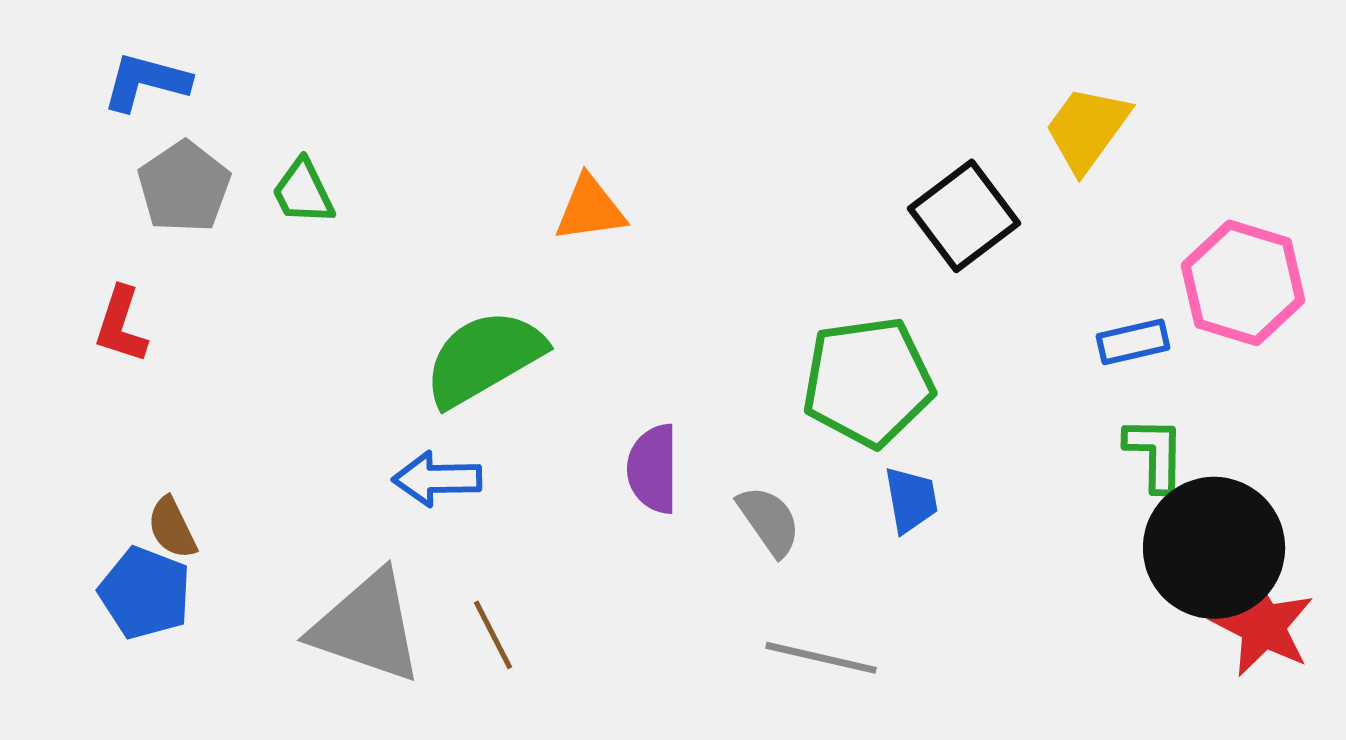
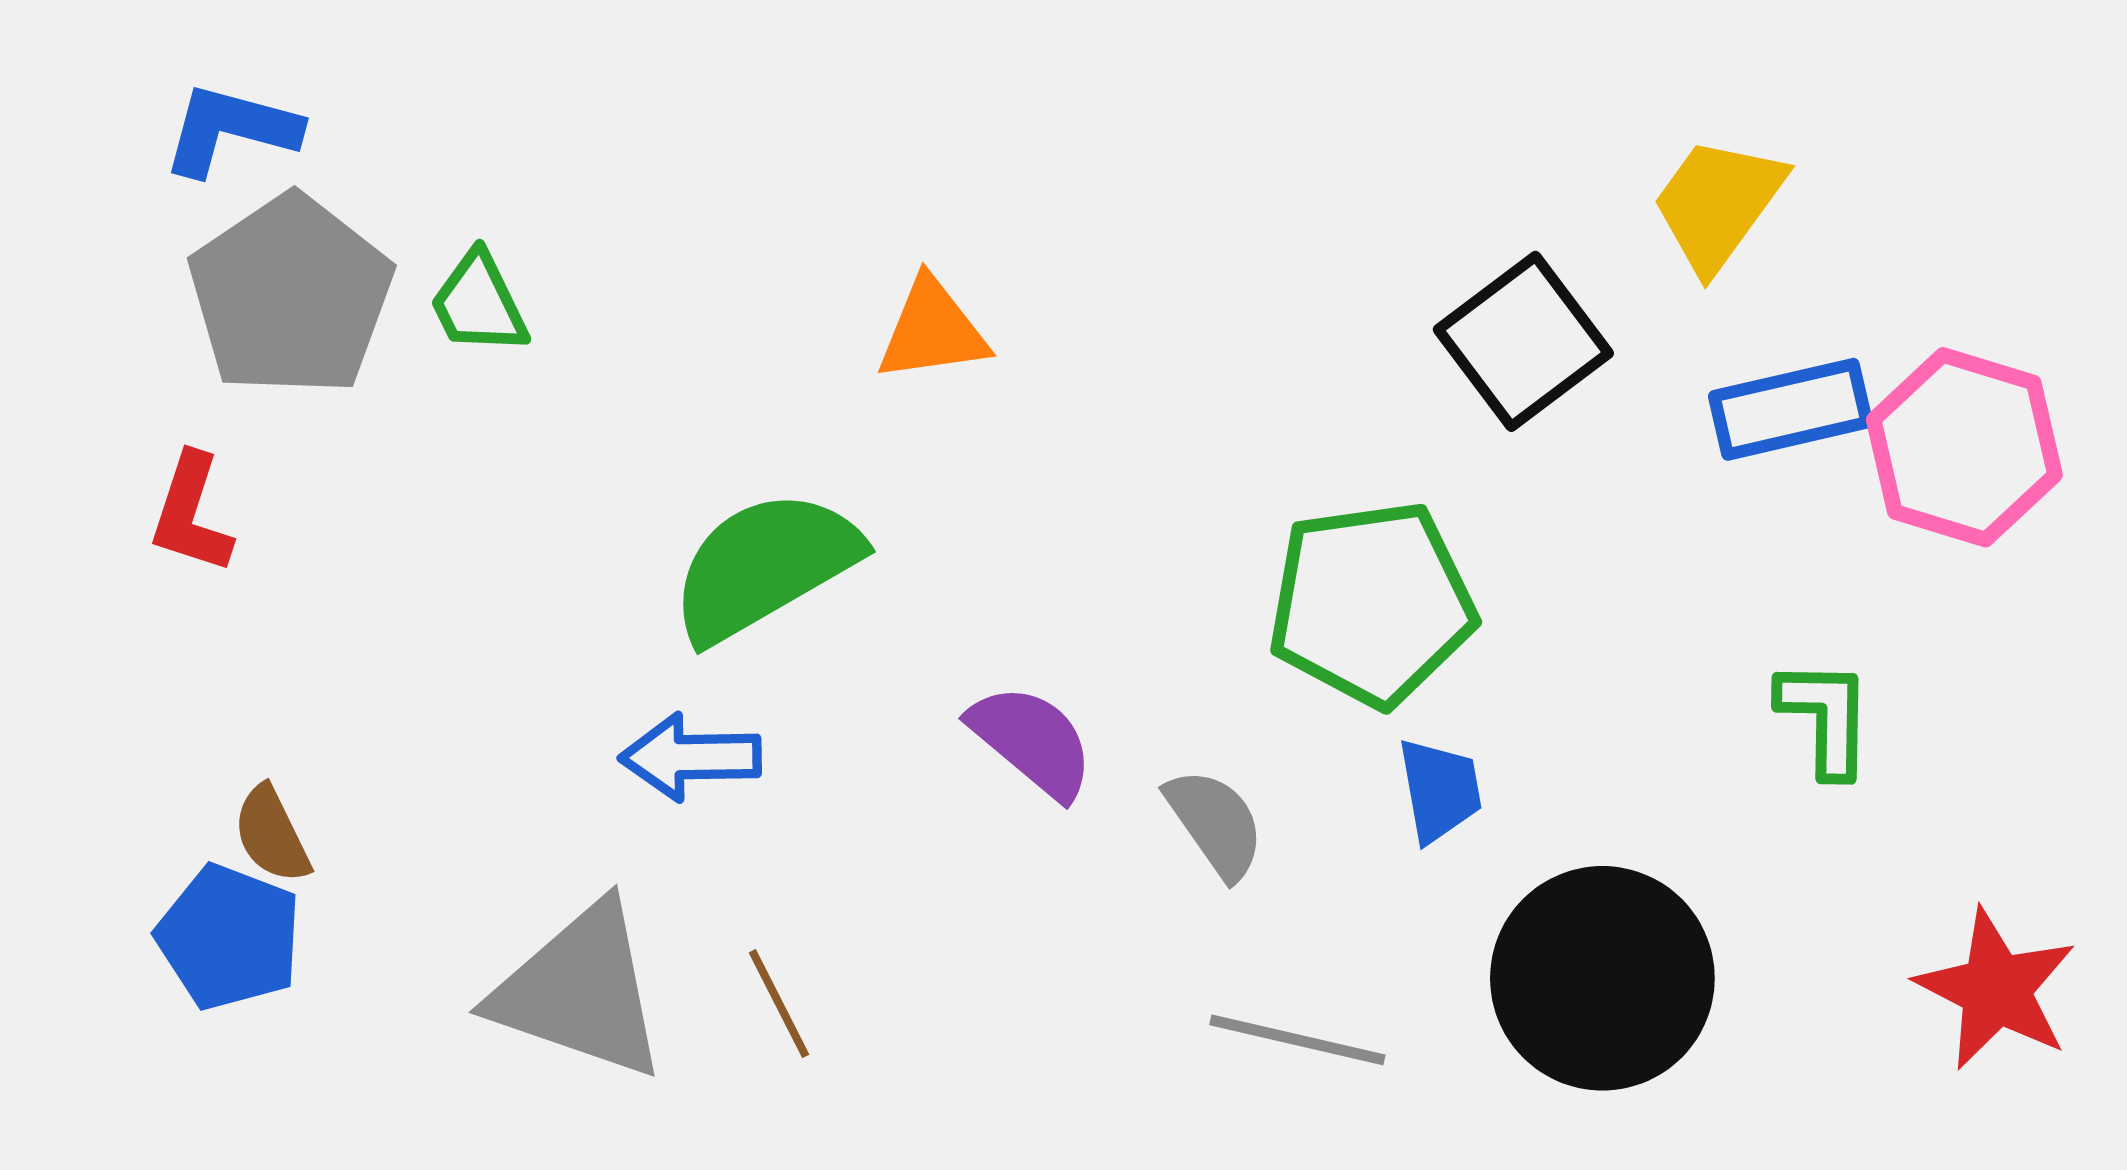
gray pentagon: (184, 187) -> (291, 296), size x1.4
blue rectangle: (1133, 342) -> (1790, 409), moved, size x1.4
purple semicircle: (653, 469) -> (1032, 741), turned 130
black circle: (1214, 548) -> (1602, 978), moved

